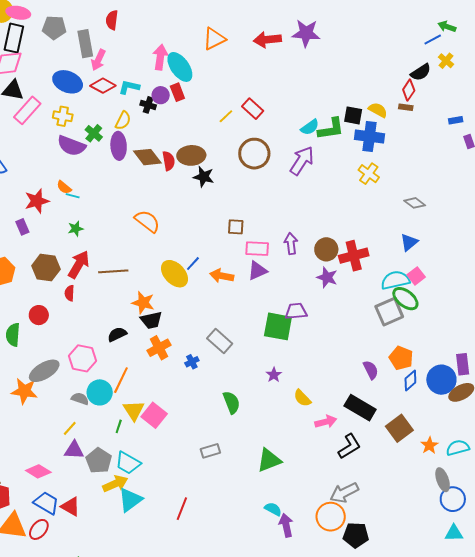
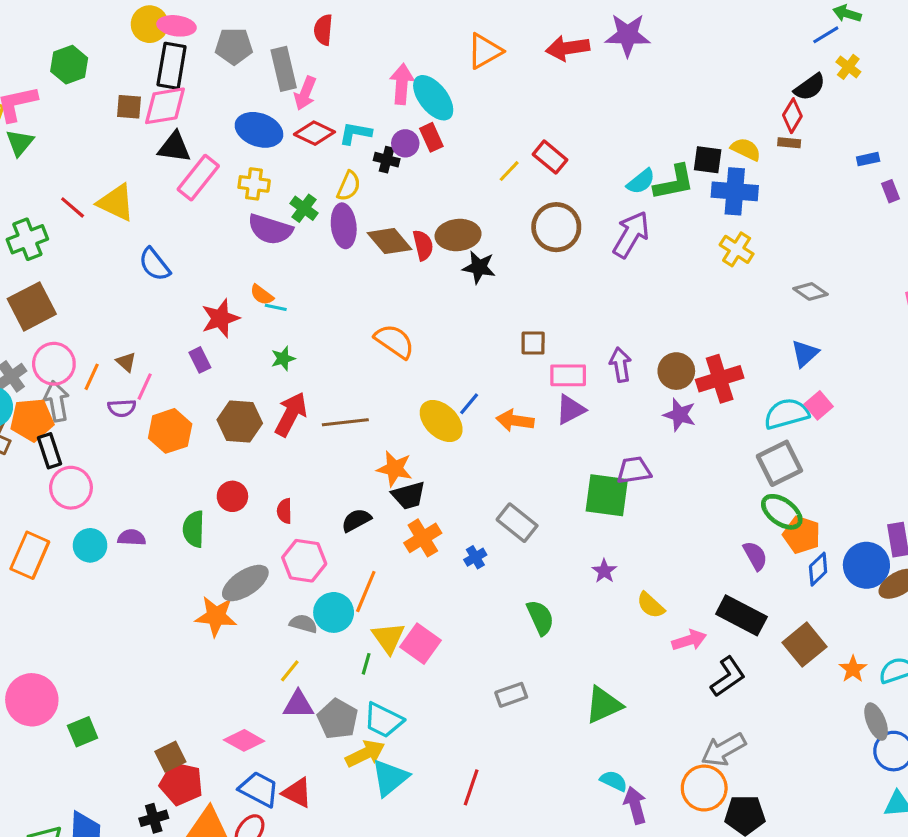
red semicircle: (69, 293) -> (284, 511), moved
green ellipse: (405, 299) -> (782, 512), moved

